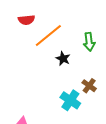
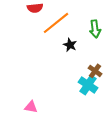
cyan cross: (70, 100) -> (88, 85), moved

